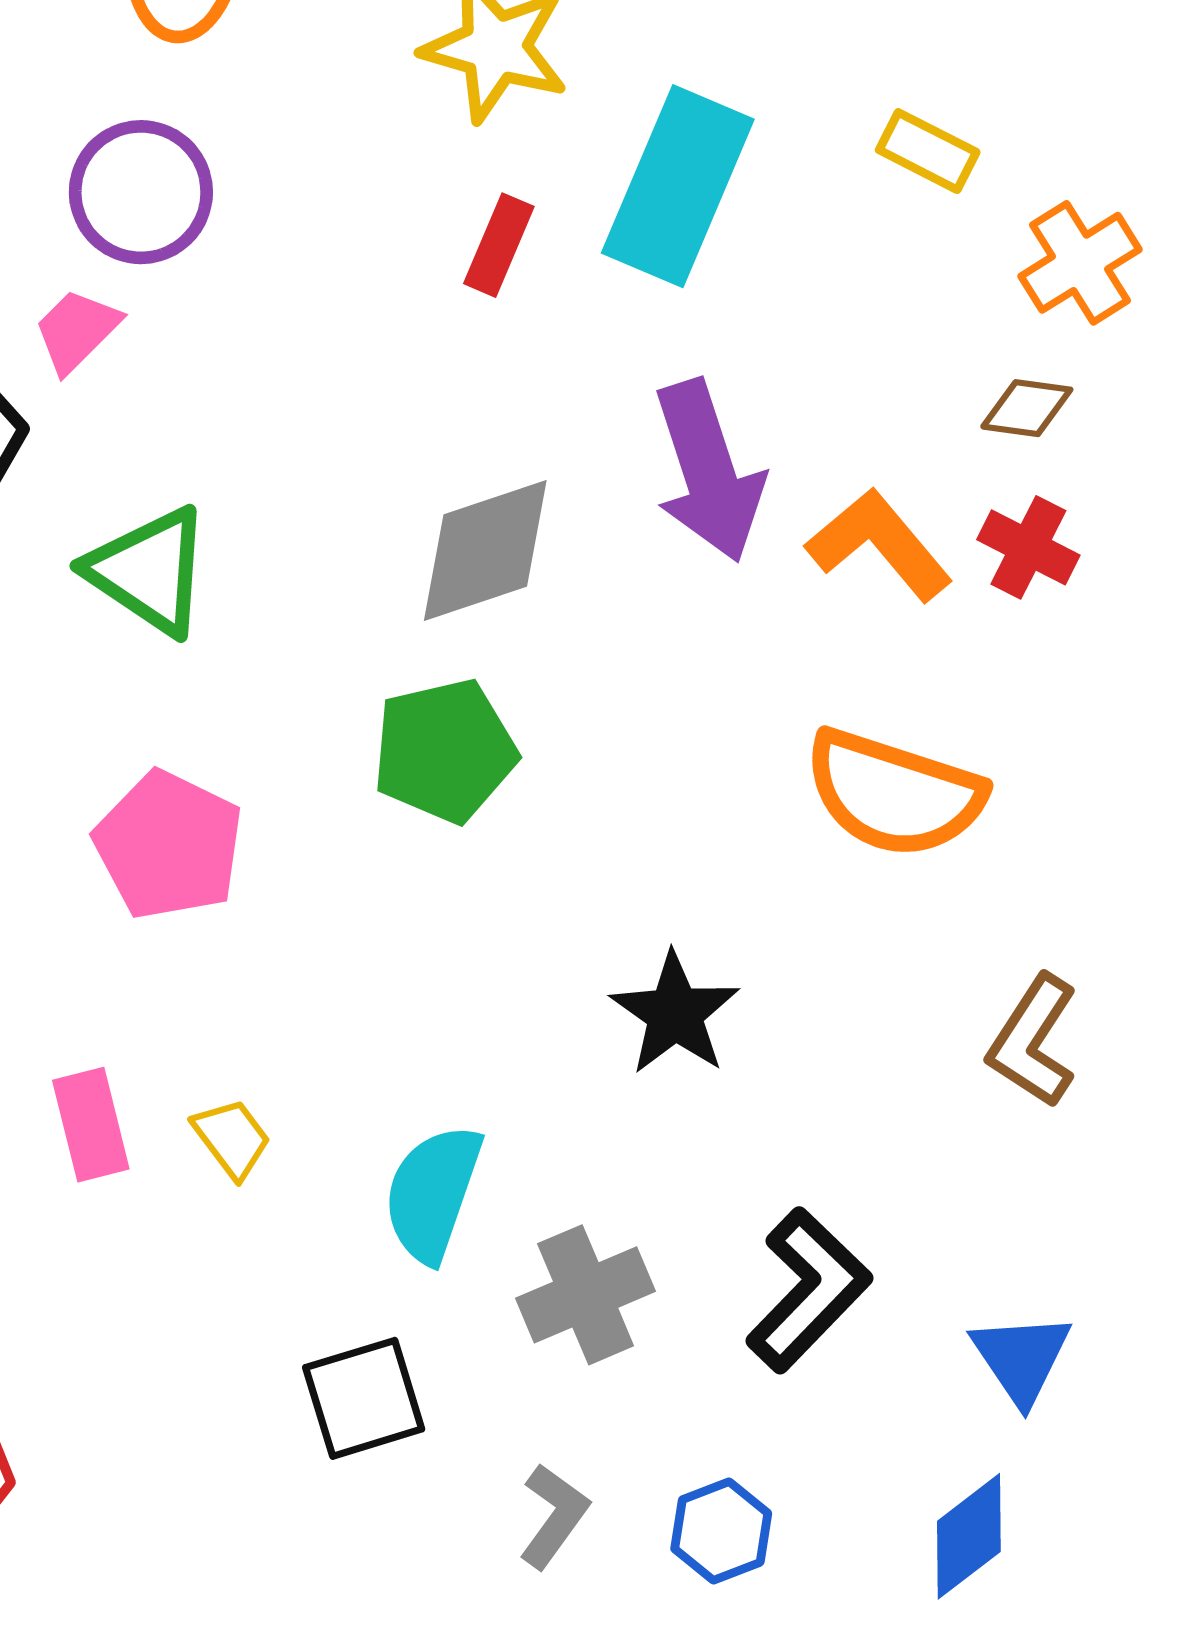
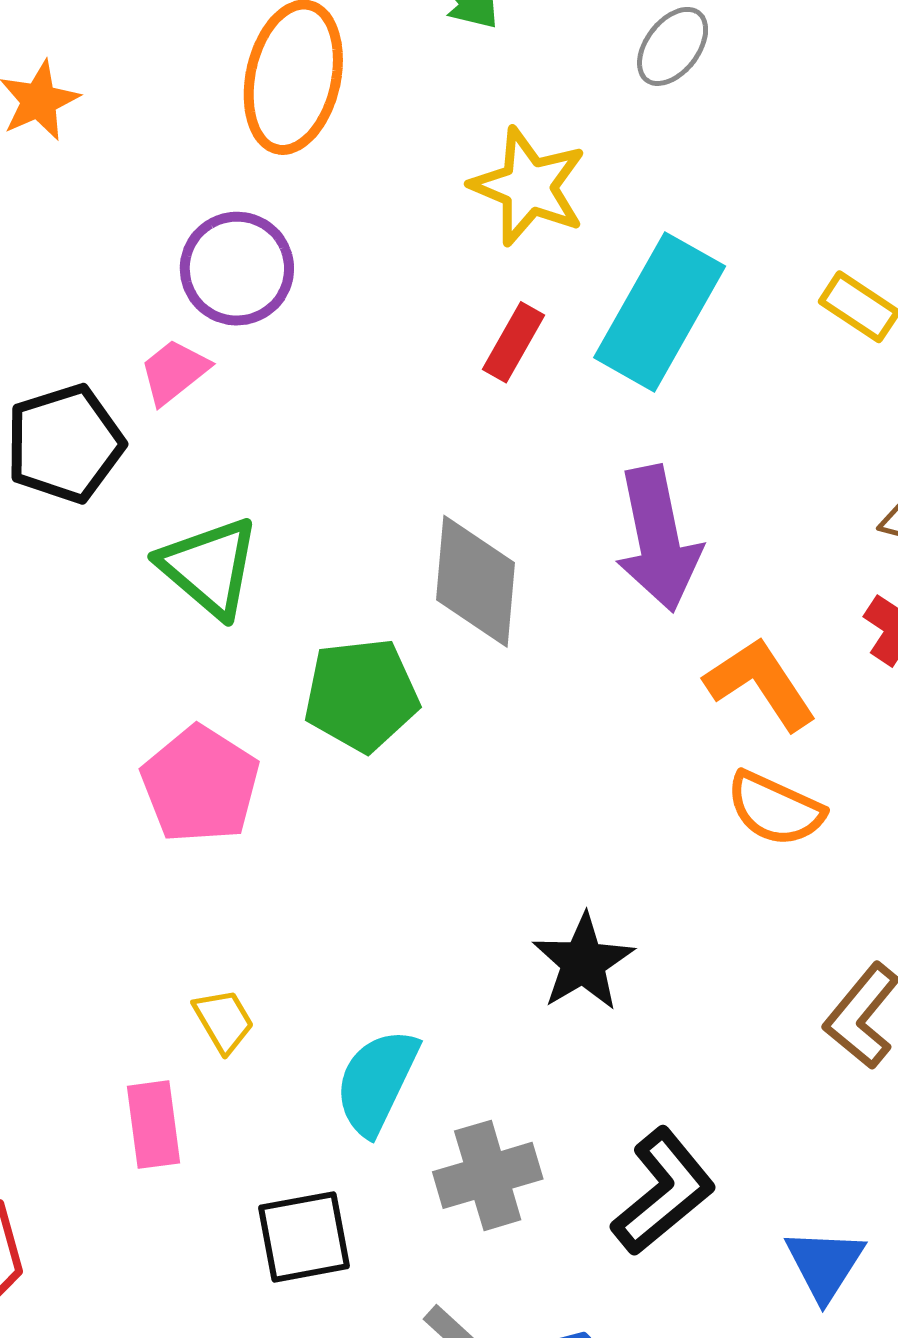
orange L-shape: (879, 545) -> (761, 684), moved
gray diamond: (485, 551) -> (476, 581), turned -73
green pentagon: (444, 751) -> (361, 695), moved
orange semicircle: (894, 793) -> (775, 809), size x0.7
pink rectangle: (91, 1125) -> (154, 1125), moved

